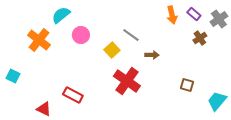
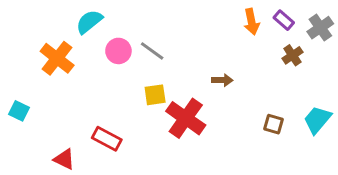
gray line: (131, 35) -> (152, 51), moved
yellow square: (112, 50) -> (155, 95), moved, turned 35
cyan trapezoid: (217, 101) -> (317, 120), moved

